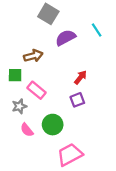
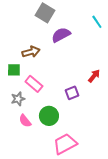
cyan line: (97, 30) -> (97, 22), moved
red arrow: (81, 77) -> (94, 76), moved

